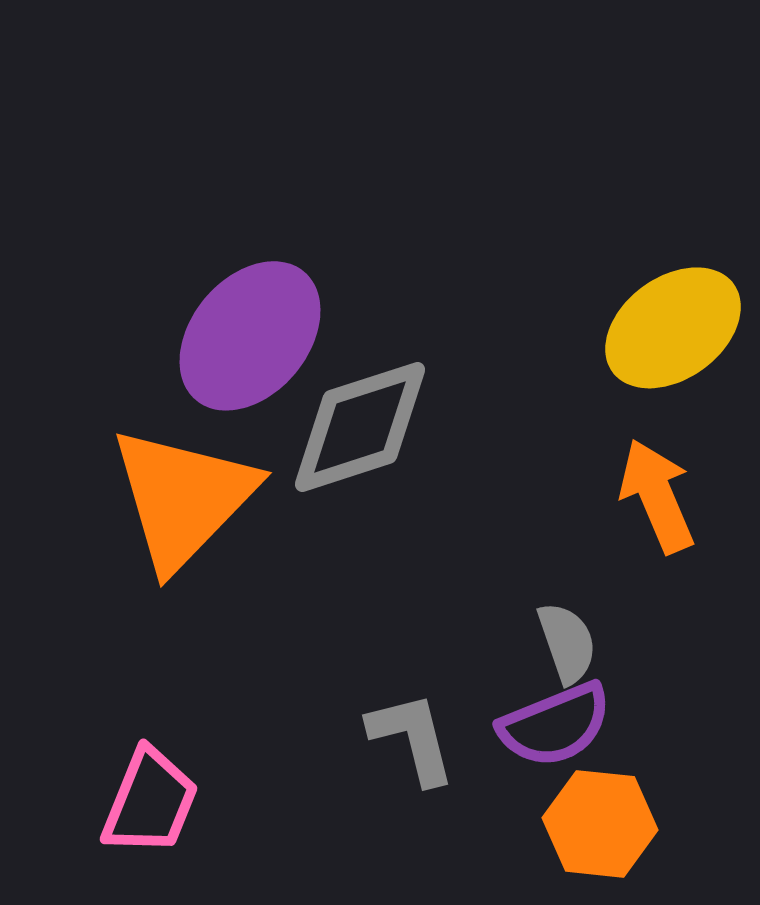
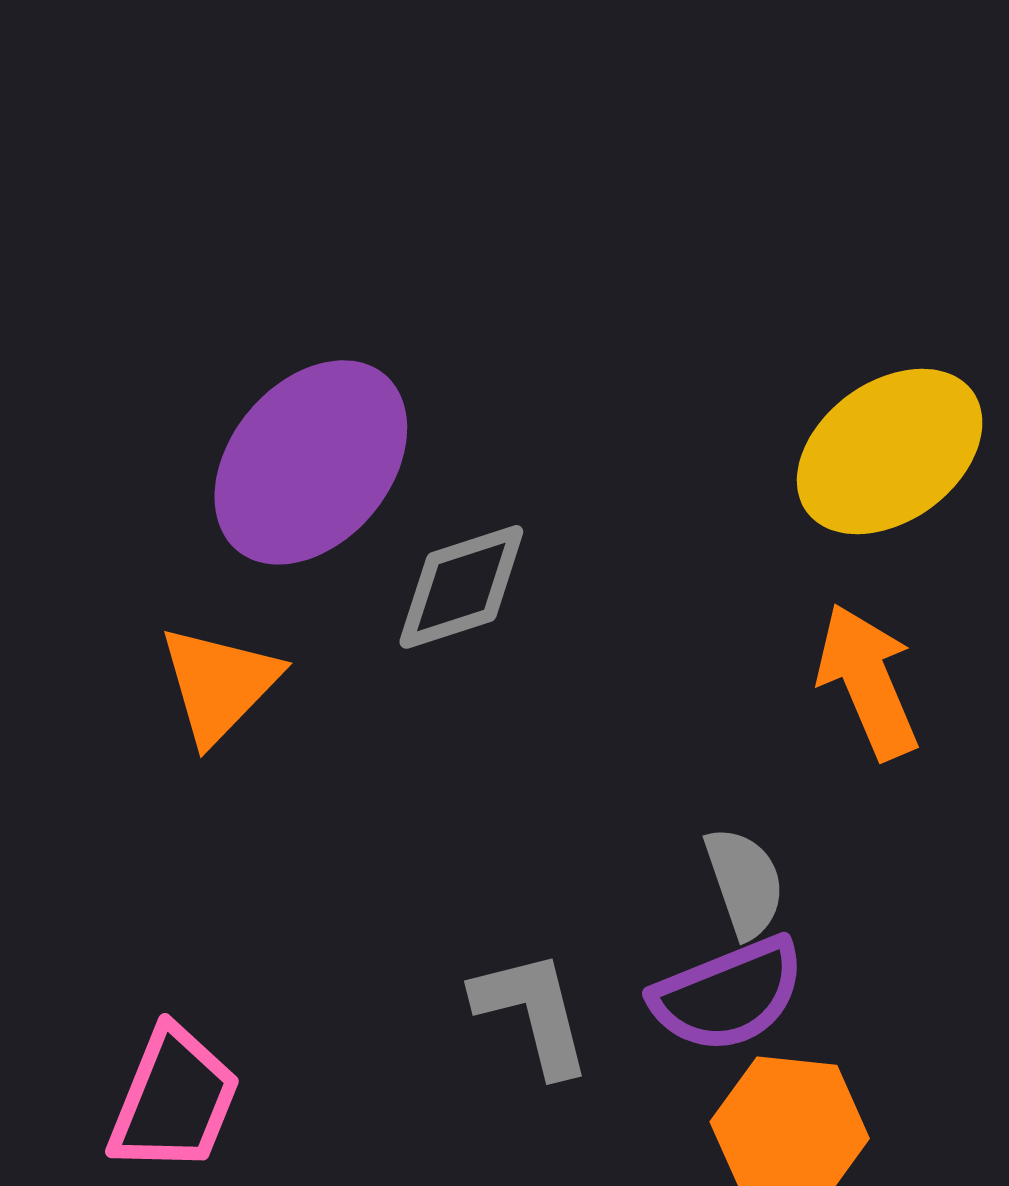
gray diamond: (360, 427) -> (461, 587), size x0.7
orange triangle: (183, 498) -> (219, 684), size x0.6

